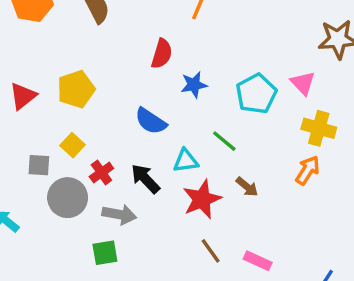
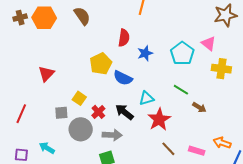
yellow pentagon: (76, 89) -> (101, 64), moved
green line: (224, 141) -> (181, 90), moved
orange arrow: (308, 170) -> (222, 143), moved, turned -96
brown arrow: (247, 187) -> (199, 107), moved

